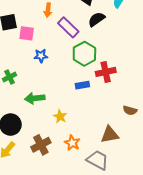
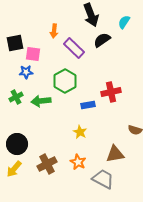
green hexagon: (84, 54) -> (65, 81), moved
blue star: (41, 56) -> (26, 72), moved
green arrow: (35, 98) -> (41, 101), moved
yellow star: (60, 116) -> (80, 132), moved

